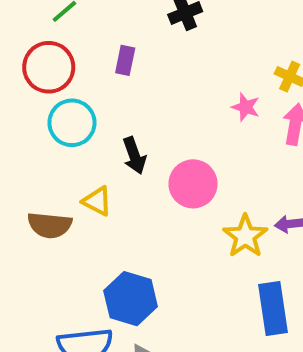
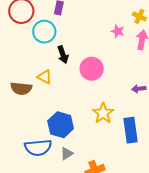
cyan circle: (72, 123) -> (44, 32), moved
yellow star: (245, 236) -> (103, 113), moved

